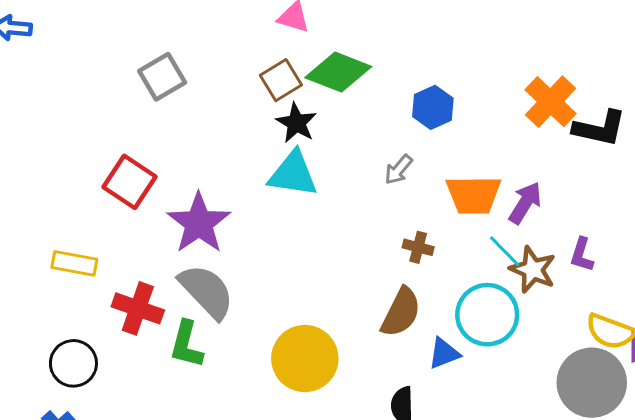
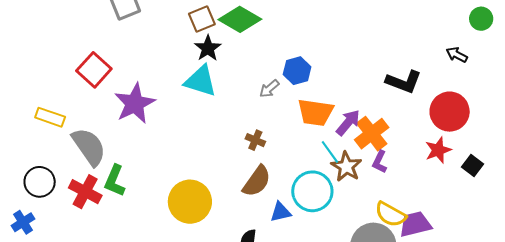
orange cross: (551, 102) -> (372, 134), moved
blue hexagon: (433, 107) -> (297, 71), moved
brown cross: (418, 247) -> (255, 140), moved
gray semicircle: (207, 291) -> (89, 147), moved
red cross: (138, 308) -> (85, 192), moved

